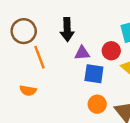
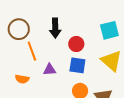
red circle: (111, 51) -> (76, 44), moved
purple triangle: (82, 53) -> (50, 70), moved

